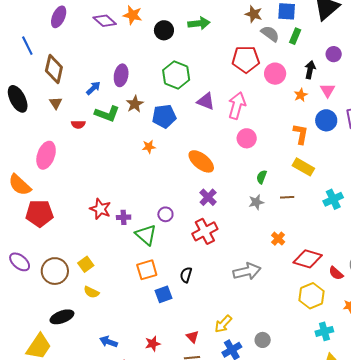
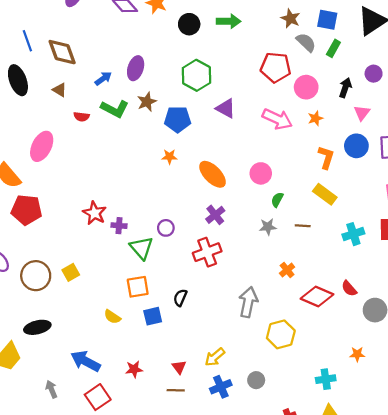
blue line: (27, 46) -> (27, 41), moved
brown diamond: (54, 69) -> (62, 52), turned -40
orange star: (301, 95) -> (315, 118), moved
brown triangle: (56, 103) -> (60, 90), turned -32
pink arrow: (237, 106) -> (277, 119), moved, turned 92
pink circle: (247, 138) -> (261, 173), moved
orange star: (149, 147) -> (169, 157), moved
gray arrow: (247, 271) -> (248, 302), turned -72
red semicircle: (336, 273) -> (349, 288), moved
yellow semicircle: (91, 292) -> (112, 317), moved
yellow hexagon: (312, 296) -> (281, 334), moved
blue arrow: (109, 342) -> (86, 361), size x1.5

